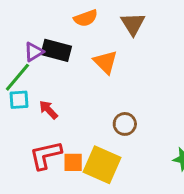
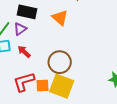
purple triangle: (34, 52) -> (20, 29), moved
brown circle: (125, 124) -> (60, 62), moved, size x1.5

